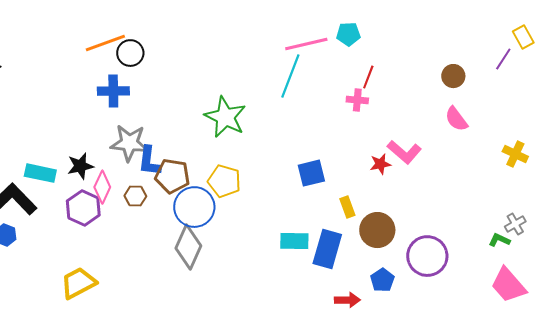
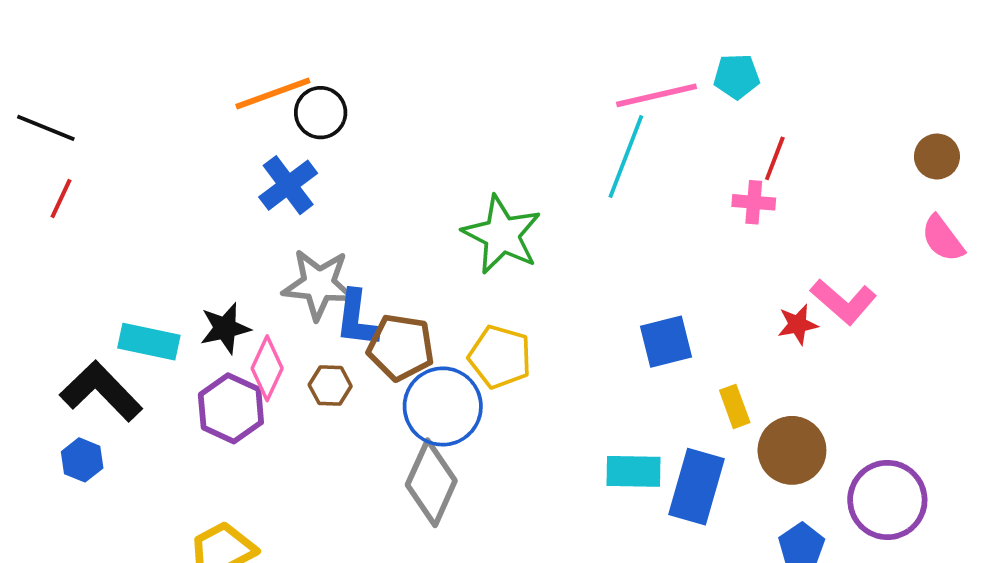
blue cross: (113, 91) -> (288, 185), turned -36

